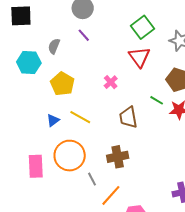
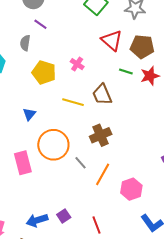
gray semicircle: (54, 46) -> (25, 43), moved
red triangle: (139, 57) -> (112, 40), moved
yellow pentagon: (62, 84) -> (44, 72), moved
yellow line: (80, 117) -> (73, 102), moved

